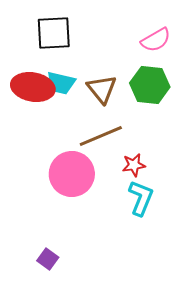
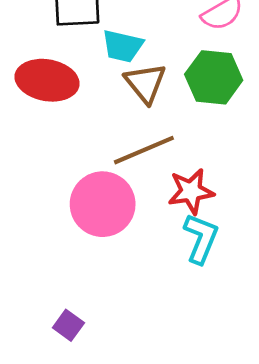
cyan trapezoid: (61, 83) -> (123, 46), moved
red star: (134, 165) -> (191, 191), size x1.4

